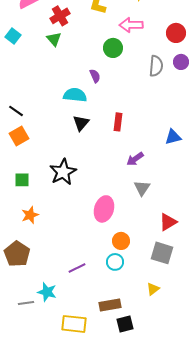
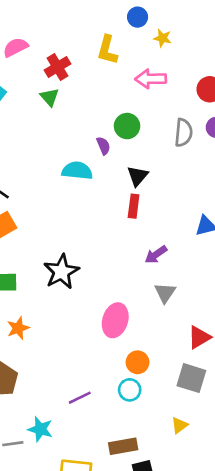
green circle: (113, 48) -> (127, 126), moved
black triangle: (81, 123) -> (138, 176), moved

